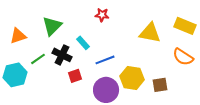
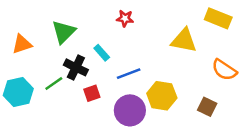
yellow rectangle: (185, 26) -> (218, 18), moved
green line: (38, 59) -> (54, 83), moved
brown square: (160, 85) -> (207, 107), moved, turned 35

